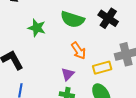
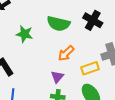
orange arrow: (78, 51) -> (66, 53), turned 84

